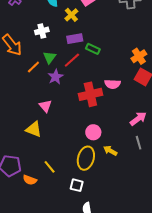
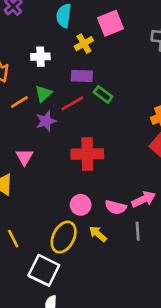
pink semicircle: (113, 84) -> (116, 207), moved
white square: (77, 185) -> (44, 270), size x1.6

